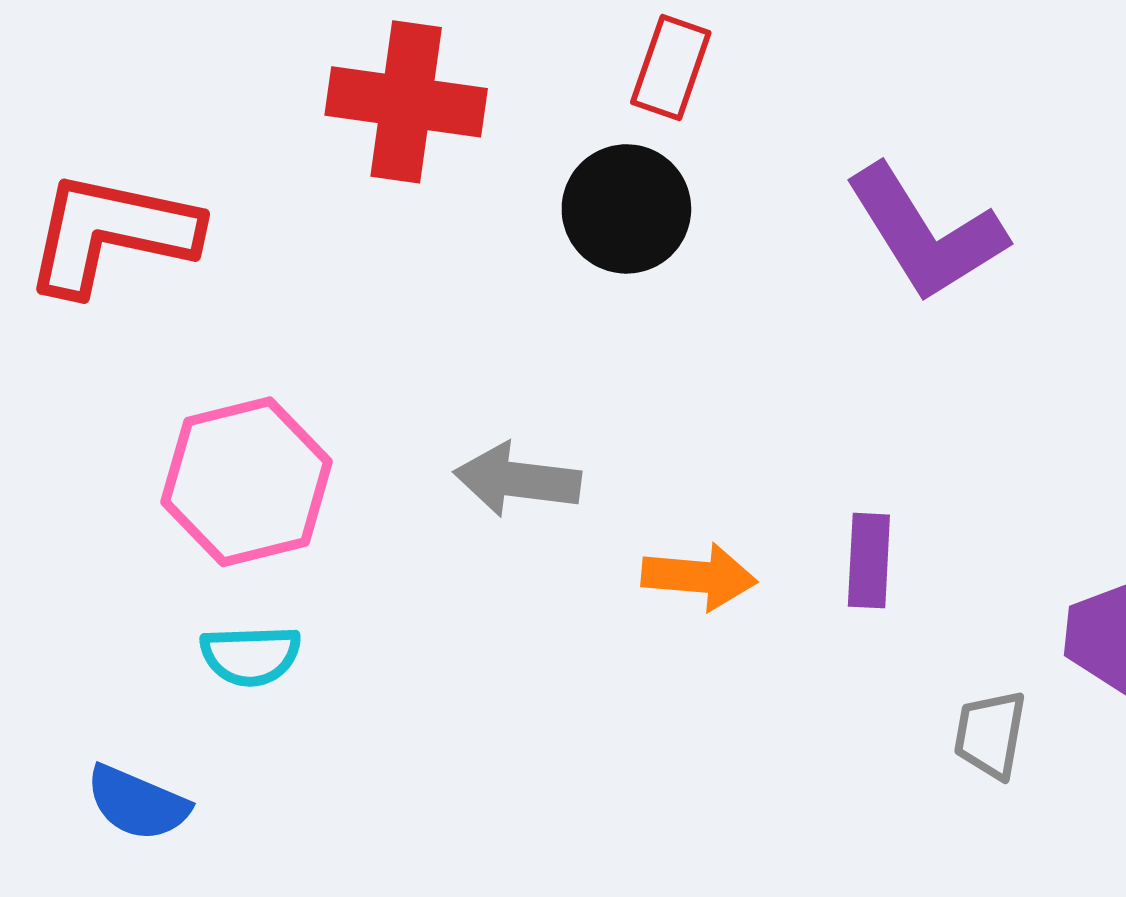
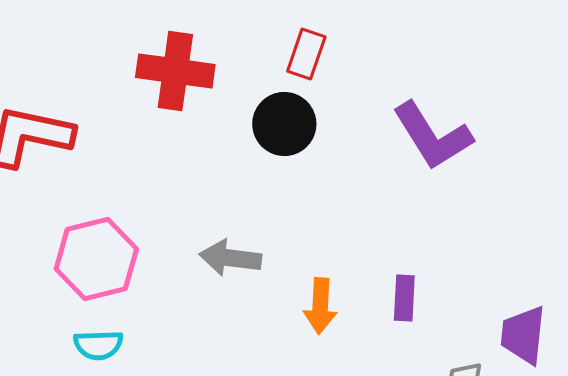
orange arrow: (699, 577) -> (320, 306), turned 88

